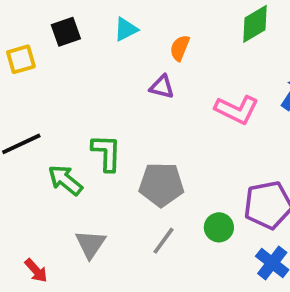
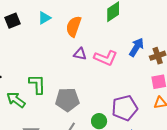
orange semicircle: (180, 48) -> (74, 26), size x1.5
purple triangle: (162, 87) -> (80, 54), moved

